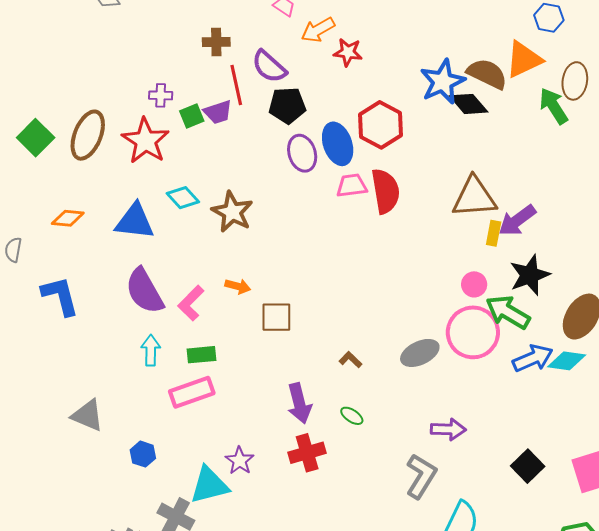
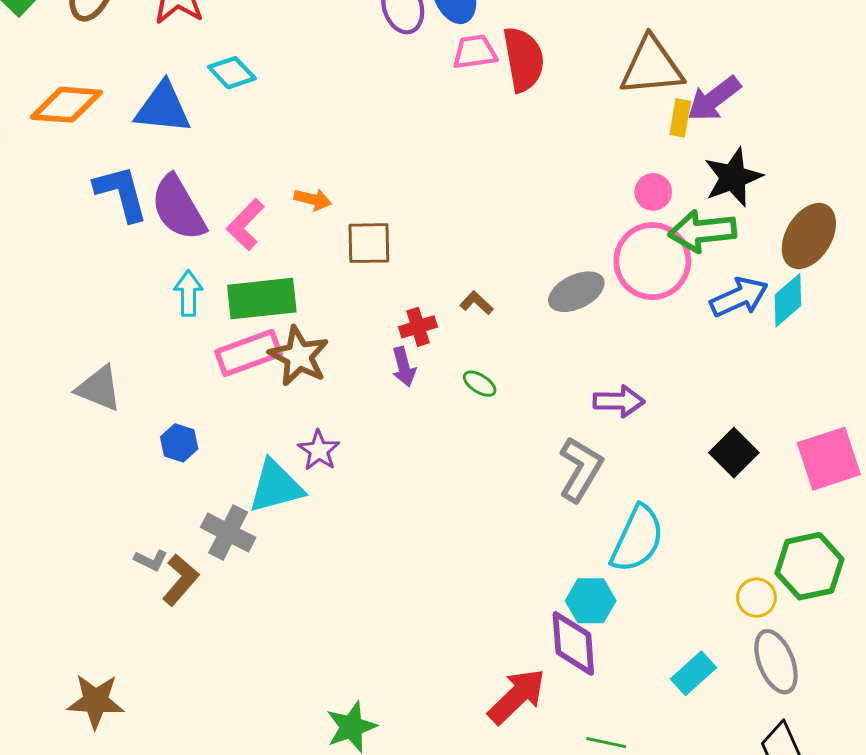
brown star: (232, 212) -> (299, 356), moved
orange diamond: (68, 218) -> (66, 105), size x1.5
blue L-shape: (60, 296) -> (121, 193), moved
green arrow: (508, 312) -> (702, 231), turned -36
green rectangle: (202, 355) -> (262, 299), size x1.6
cyan diamond: (567, 361) -> (788, 300), turned -48
purple arrow: (299, 403) -> (404, 367), size x0.7
red cross: (307, 453) -> (418, 327), moved, size x0.7

